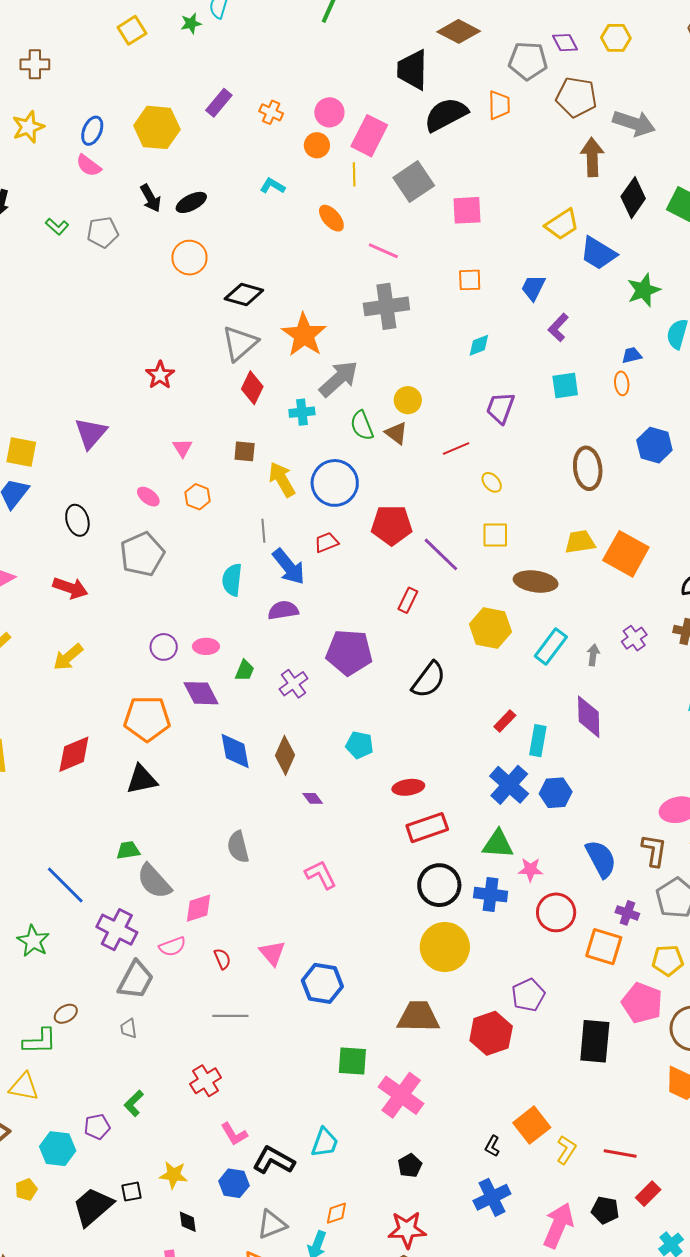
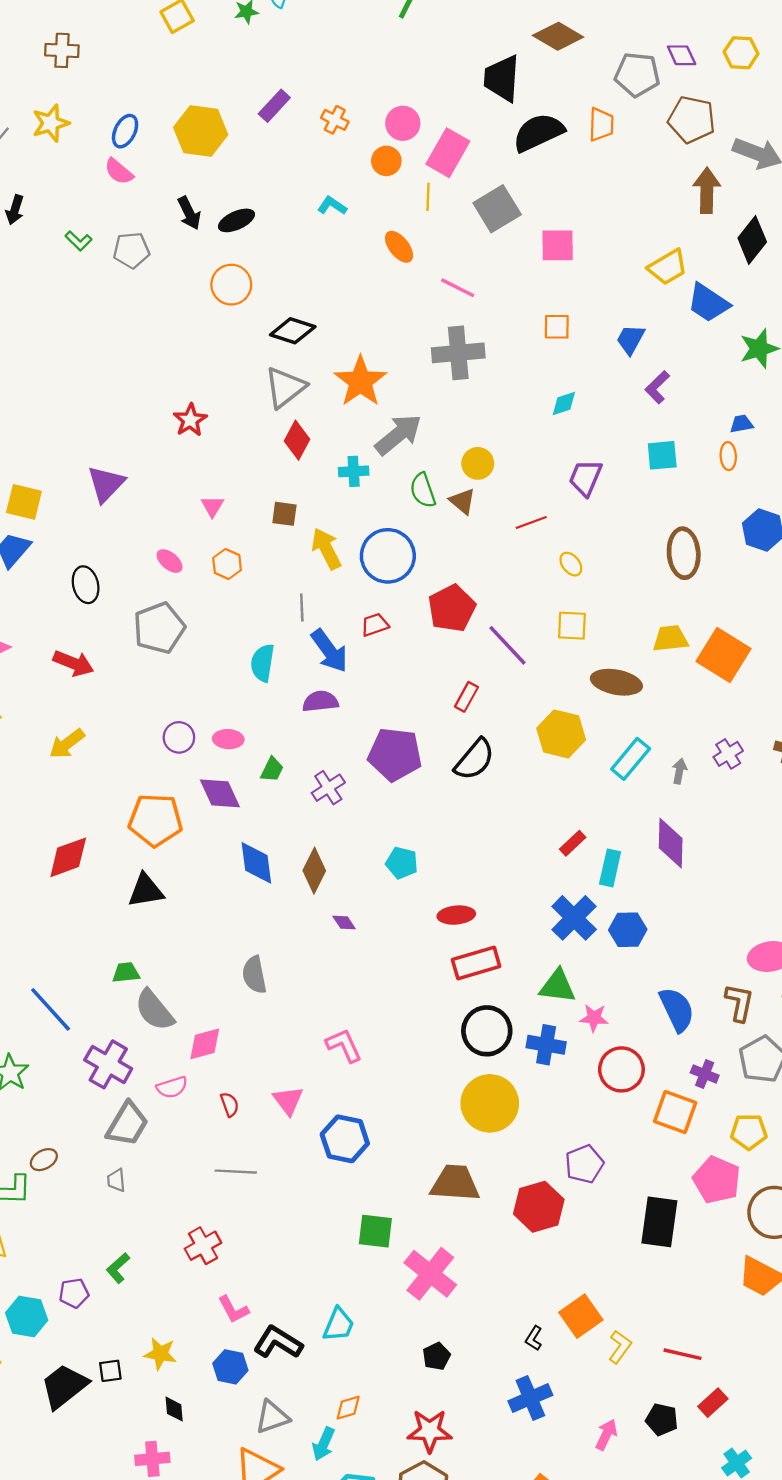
red pentagon: (392, 525) -> (452, 608), turned -30
black semicircle: (429, 680) -> (474, 760), moved
pink L-shape: (321, 875) -> (344, 1045), moved
pink arrow: (558, 1225) -> (606, 1435), size x0.6

